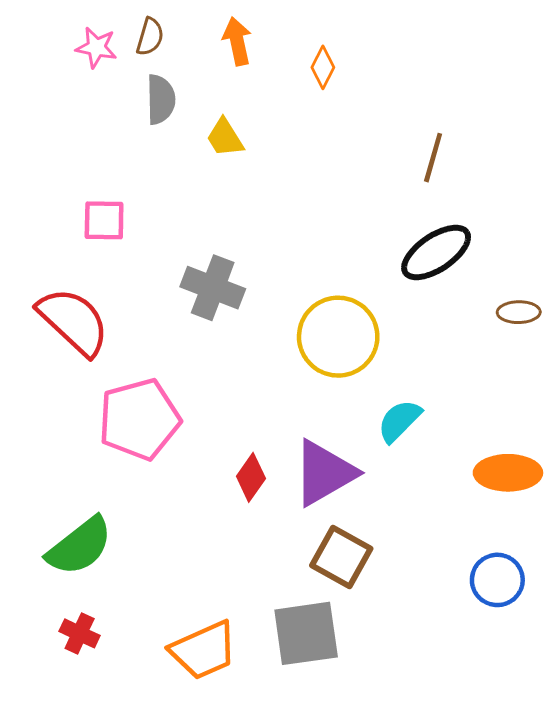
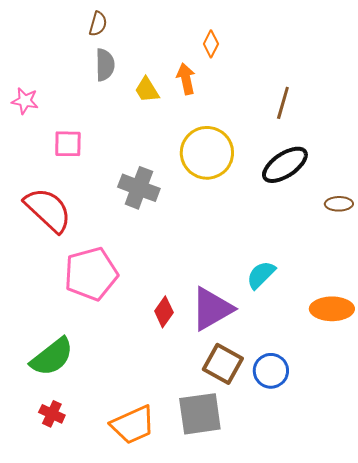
orange arrow: (237, 41) -> (186, 79), moved
pink star: (96, 47) -> (25, 101), moved
yellow circle: (338, 337) -> (207, 153), moved
blue circle: (497, 580) -> (271, 371), moved

